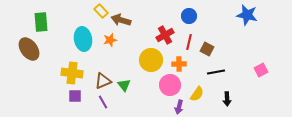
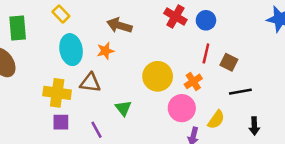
yellow rectangle: (101, 11) -> (61, 14), moved
red cross: (165, 35) -> (175, 16), moved, turned -30
orange cross: (179, 64) -> (193, 81), turned -32
brown triangle: (103, 81) -> (90, 83), moved, turned 30

